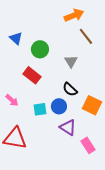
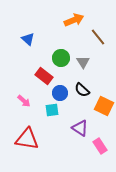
orange arrow: (74, 15) -> (74, 20), moved
green circle: (40, 49) -> (61, 58), moved
blue circle: (59, 106) -> (60, 93), moved

